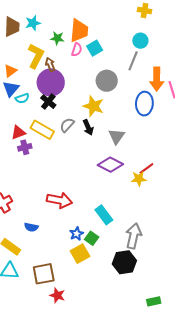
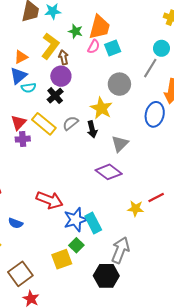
purple circle: (51, 82) -> (61, 76), size x0.7
red triangle: (18, 133) -> (19, 123), turned -35
red line: (146, 169) -> (156, 198), moved
yellow star: (139, 179) -> (136, 209), moved
blue star: (76, 234) -> (76, 220), moved, size x1.6
brown square: (44, 274) -> (20, 274), turned -35

